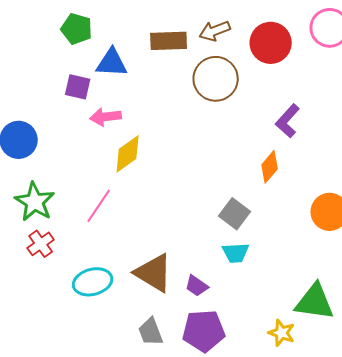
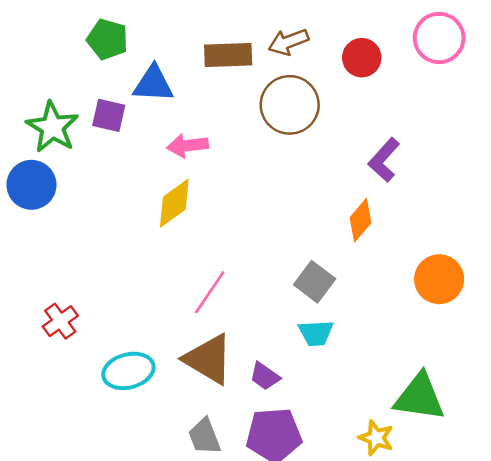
red circle: (271, 43) -> (362, 58), size x0.7
pink arrow: (106, 117) -> (187, 145), moved
green star: (35, 202) -> (52, 127), moved
pink line: (99, 206) -> (210, 292), moved

